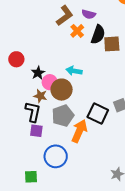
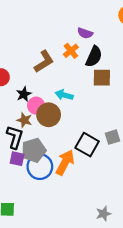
brown L-shape: (65, 16) -> (44, 61), moved
brown square: (112, 44) -> (102, 78), moved
gray pentagon: (63, 116) -> (34, 150), moved
blue circle: (56, 156) -> (40, 167), moved

